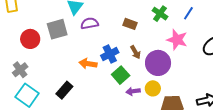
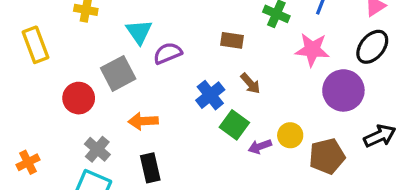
purple circle: (158, 63) -> (343, 90), moved
orange arrow: (88, 64) -> (143, 121), moved
gray cross: (20, 70) -> (97, 149), moved
black rectangle: (64, 90) -> (150, 168), turned -42

